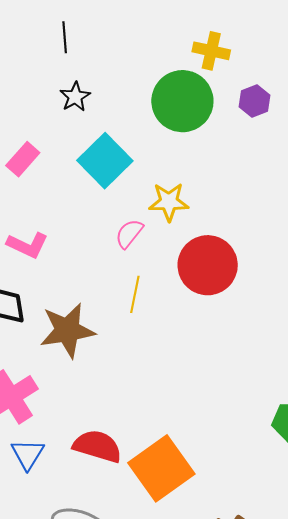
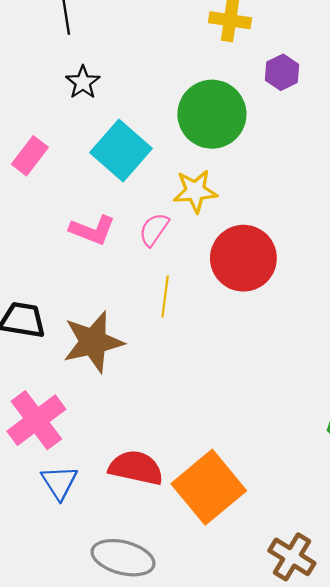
green circle: (182, 101) -> (212, 114), moved
pink L-shape: (28, 245) -> (92, 230), moved

